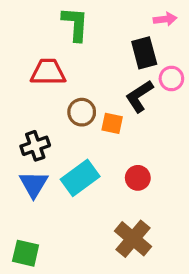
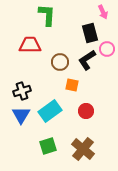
pink arrow: (165, 19) -> (103, 12), turned 72
brown circle: (82, 112) -> (60, 62), moved
orange square: (112, 123) -> (72, 85), moved
green square: (26, 253) -> (48, 146), moved, turned -30

